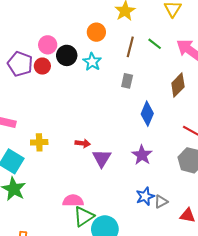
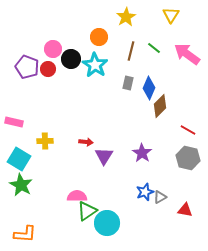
cyan star: (92, 62) -> (95, 65), size x1.4
brown diamond: (178, 85) -> (160, 106), moved
blue diamond: (147, 114) -> (149, 88), moved

